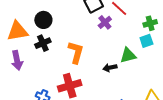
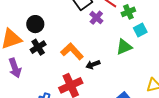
green cross: (150, 23) -> (128, 12), moved
orange L-shape: (76, 52) -> (72, 51), turned -50
black arrow: (110, 68) -> (93, 65), moved

